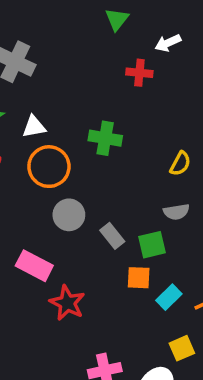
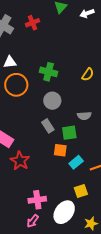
white arrow: (168, 43) -> (87, 13), moved
red cross: (139, 73) -> (32, 23), moved, turned -32
yellow semicircle: (180, 164) -> (88, 74), moved
gray circle: (69, 215) -> (52, 101), moved

